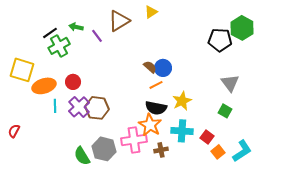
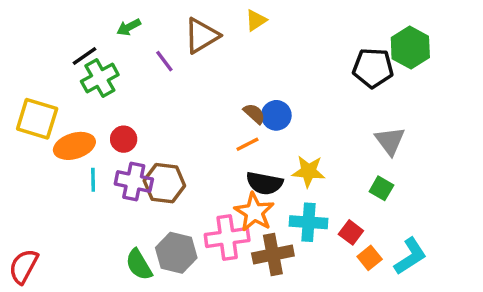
green arrow: (76, 27) -> (129, 27), moved, turned -40
orange line: (156, 85) -> (247, 144), moved
yellow star: (182, 101) -> (309, 171), turned 30
purple cross: (79, 107) -> (134, 182), turned -35
red semicircle: (14, 131) -> (24, 266), moved, size x1.5
brown cross: (161, 150) -> (273, 254), size x1.6

